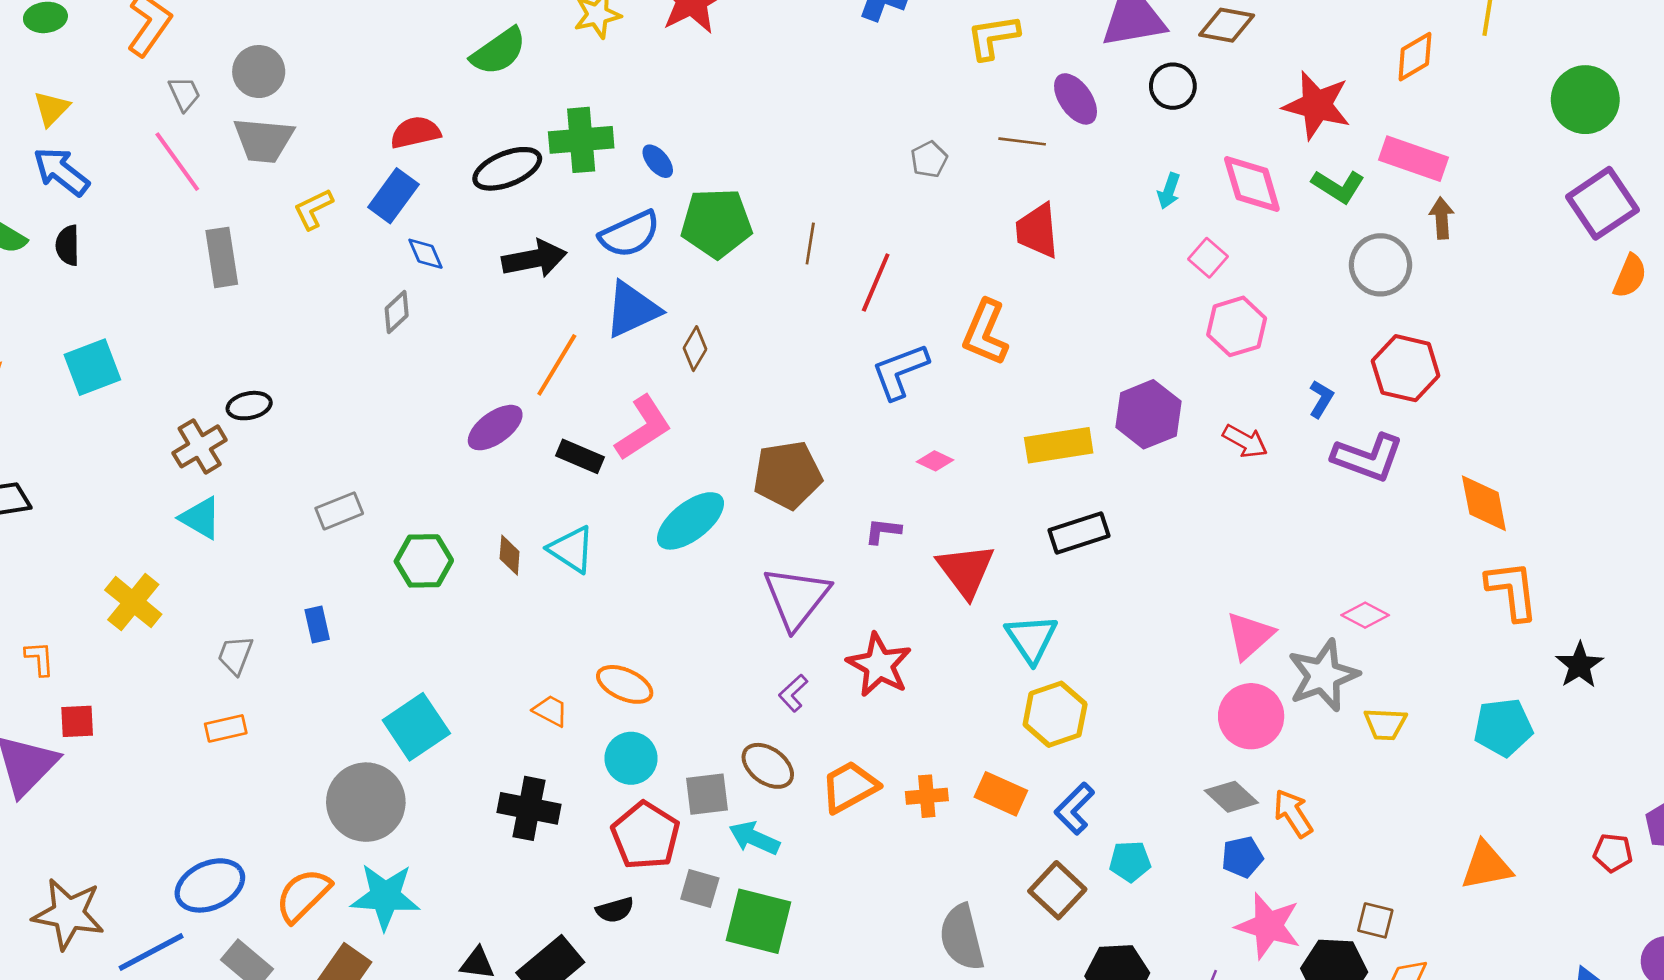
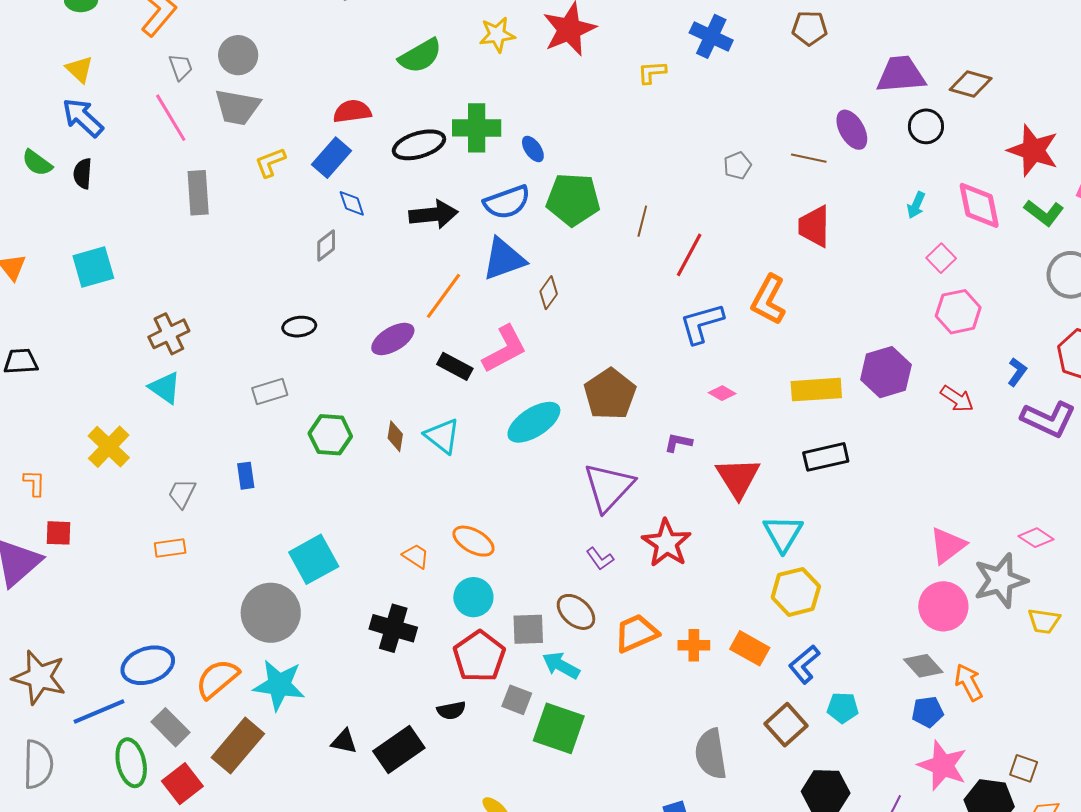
yellow L-shape: (993, 37) -> (652, 72), moved, size x0.7
yellow triangle: (51, 108) -> (80, 69), turned -36
black ellipse: (249, 406) -> (299, 327), moved
brown pentagon: (787, 475) -> (610, 394), turned -30
purple L-shape: (793, 693) -> (600, 559), turned -88

